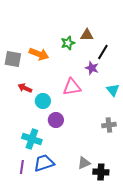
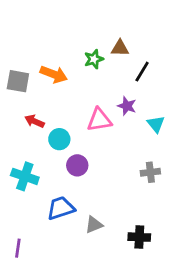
purple star: (92, 68) -> (127, 106), moved
cyan cross: (32, 139) -> (25, 176), moved
blue trapezoid: (44, 163) -> (61, 208), moved
gray triangle: (84, 163) -> (94, 225), moved
purple line: (22, 167) -> (18, 248), moved

